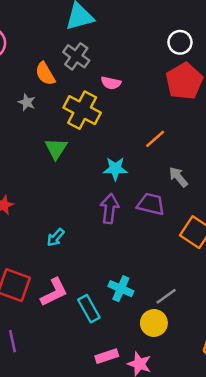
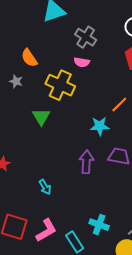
gray cross: (76, 56) -> (86, 37), moved
cyan star: (115, 169) -> (100, 126), moved
cyan arrow: (56, 237) -> (45, 187), turned -70

